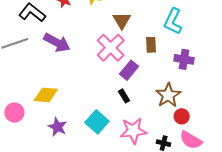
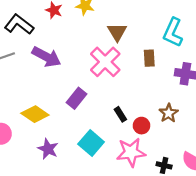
purple rectangle: (129, 70) -> (77, 98), moved
yellow diamond: (46, 95) -> (35, 114), turned 30
brown star: (168, 95) -> (169, 113), size x0.7
red circle: (182, 116) -> (142, 126), moved

